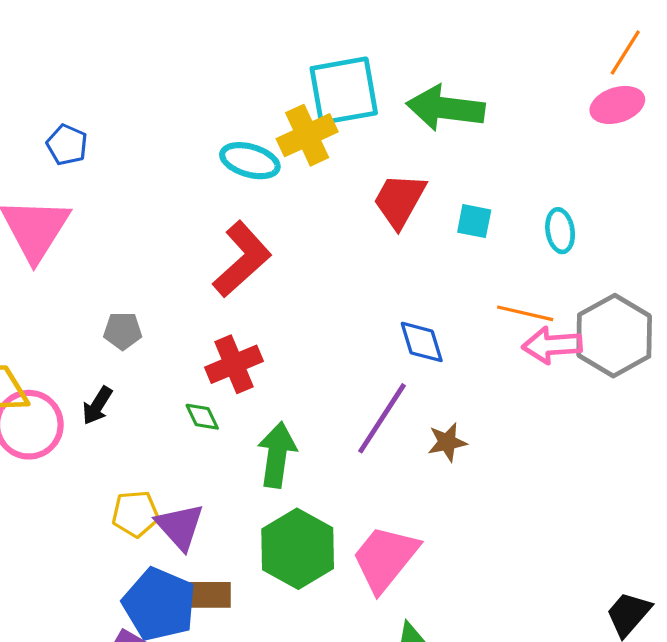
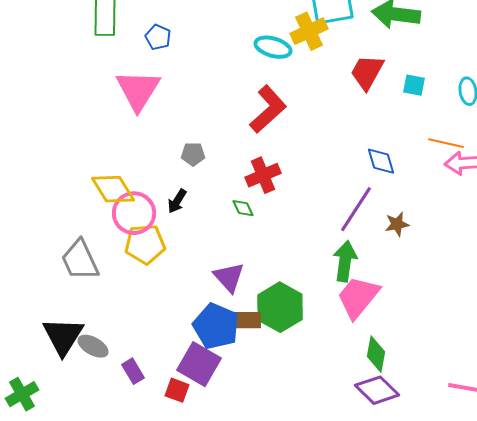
green arrow: (277, 455) -> (345, 261), moved
yellow pentagon: (135, 514) -> (145, 244), moved, size x1.4
green hexagon: (298, 549) -> (280, 307), moved

